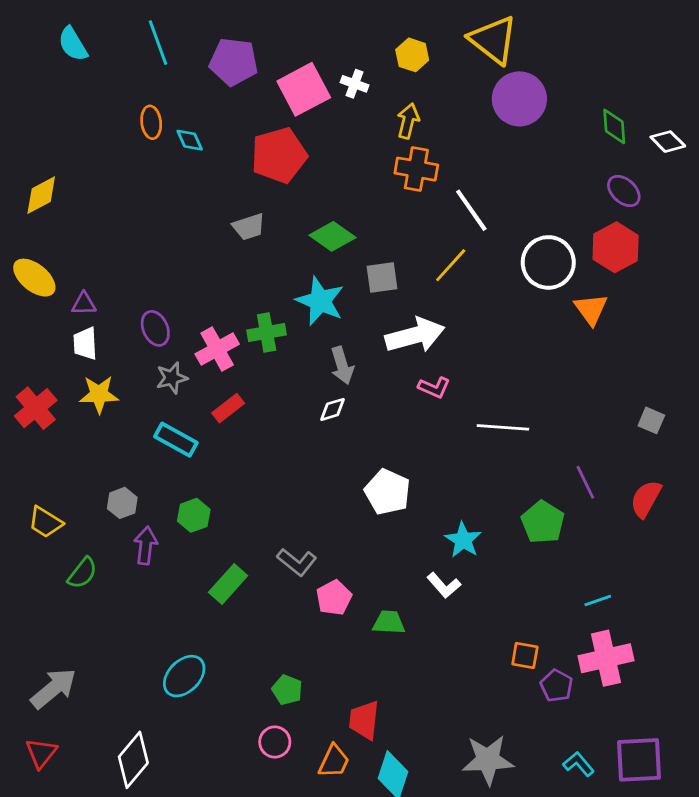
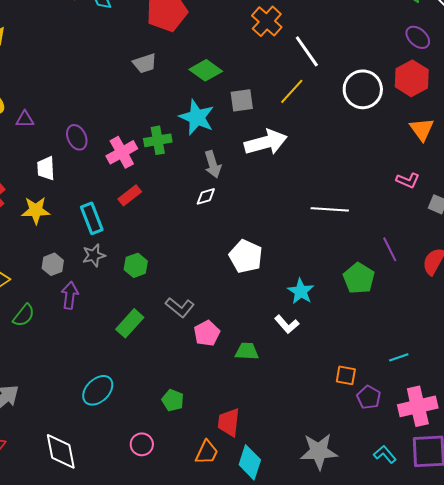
orange cross: (416, 169) -> (267, 21), turned 32
orange triangle: (591, 309) -> (422, 129), moved
white trapezoid: (85, 344) -> (46, 168), moved
gray star: (172, 378) -> (94, 255), moved
pink L-shape: (434, 387) -> (408, 180), moved
yellow star: (99, 394) -> (36, 210), moved
cyan rectangle: (176, 440) -> (92, 218), turned 40
green hexagon: (194, 515) -> (136, 265), moved
cyan line: (598, 600) -> (399, 357), moved
pink cross: (606, 658) -> (418, 406), moved
pink circle: (275, 742) -> (142, 444), moved
white diamond: (133, 760) -> (61, 451), turned -51

